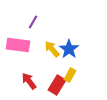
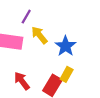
yellow arrow: (52, 49) -> (39, 35), moved

